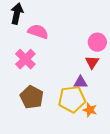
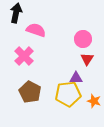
pink circle: (97, 42) -> (83, 39), moved
orange star: (90, 110) -> (94, 101), moved

